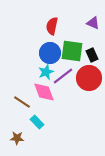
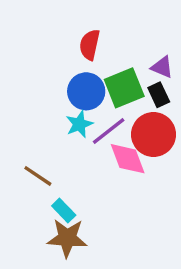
purple triangle: (93, 23) -> (162, 67), moved
green square: (72, 51) -> (124, 88), turned -30
pink diamond: (44, 92) -> (128, 159), moved
brown star: (17, 138) -> (67, 238), moved, size x1.6

